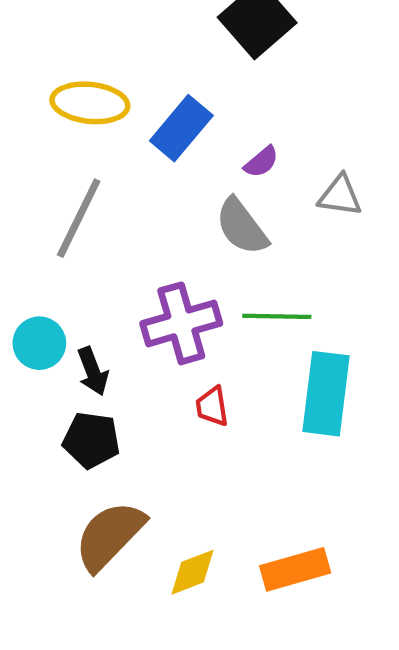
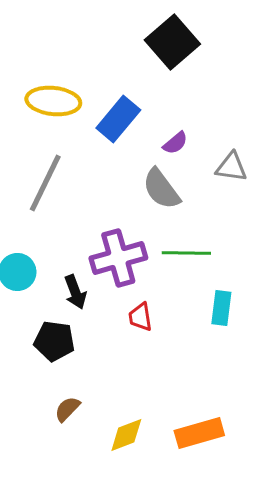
black arrow: (93, 371) -> (75, 292), moved
cyan rectangle: (326, 394) -> (221, 308), size x0.6
brown semicircle: (110, 536) -> (67, 409), size x0.5

